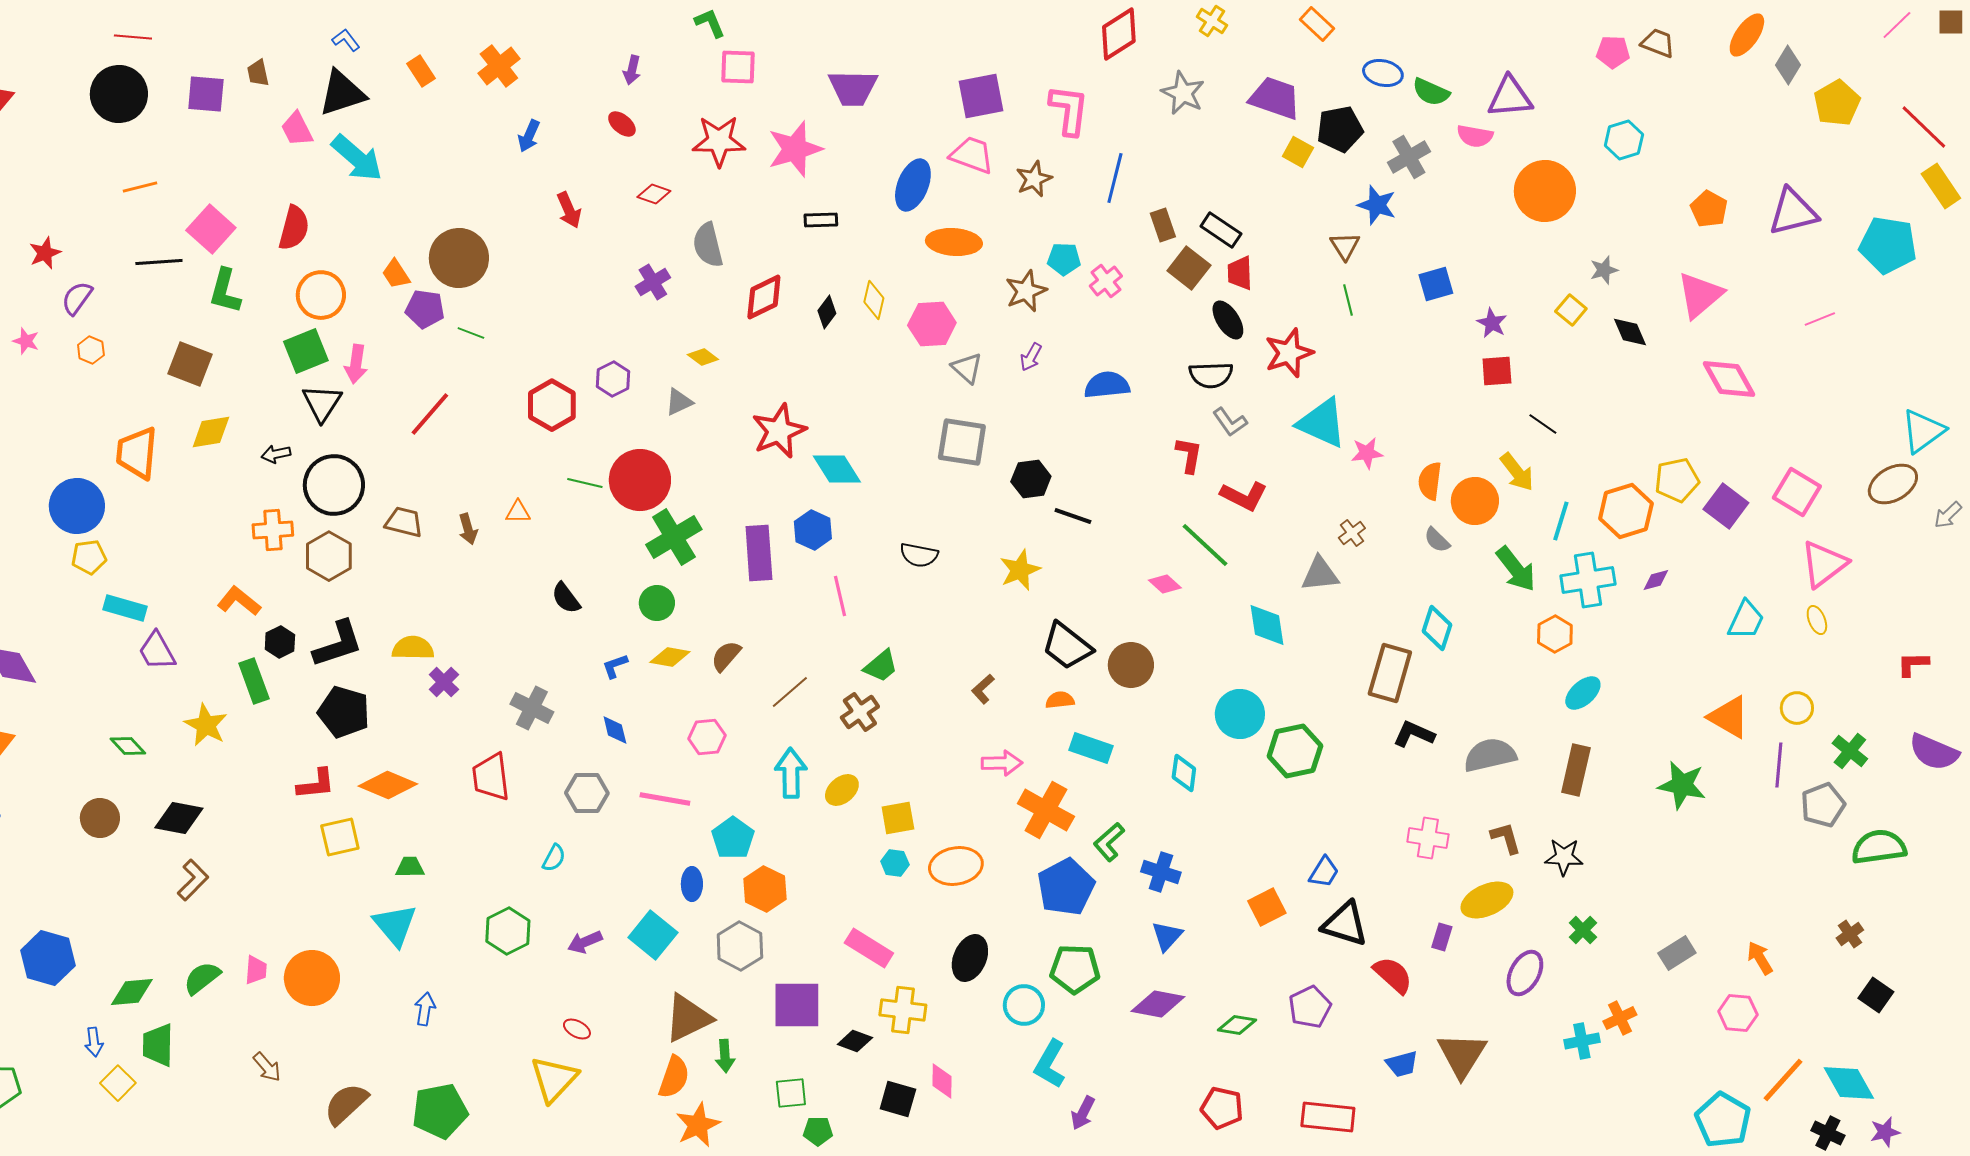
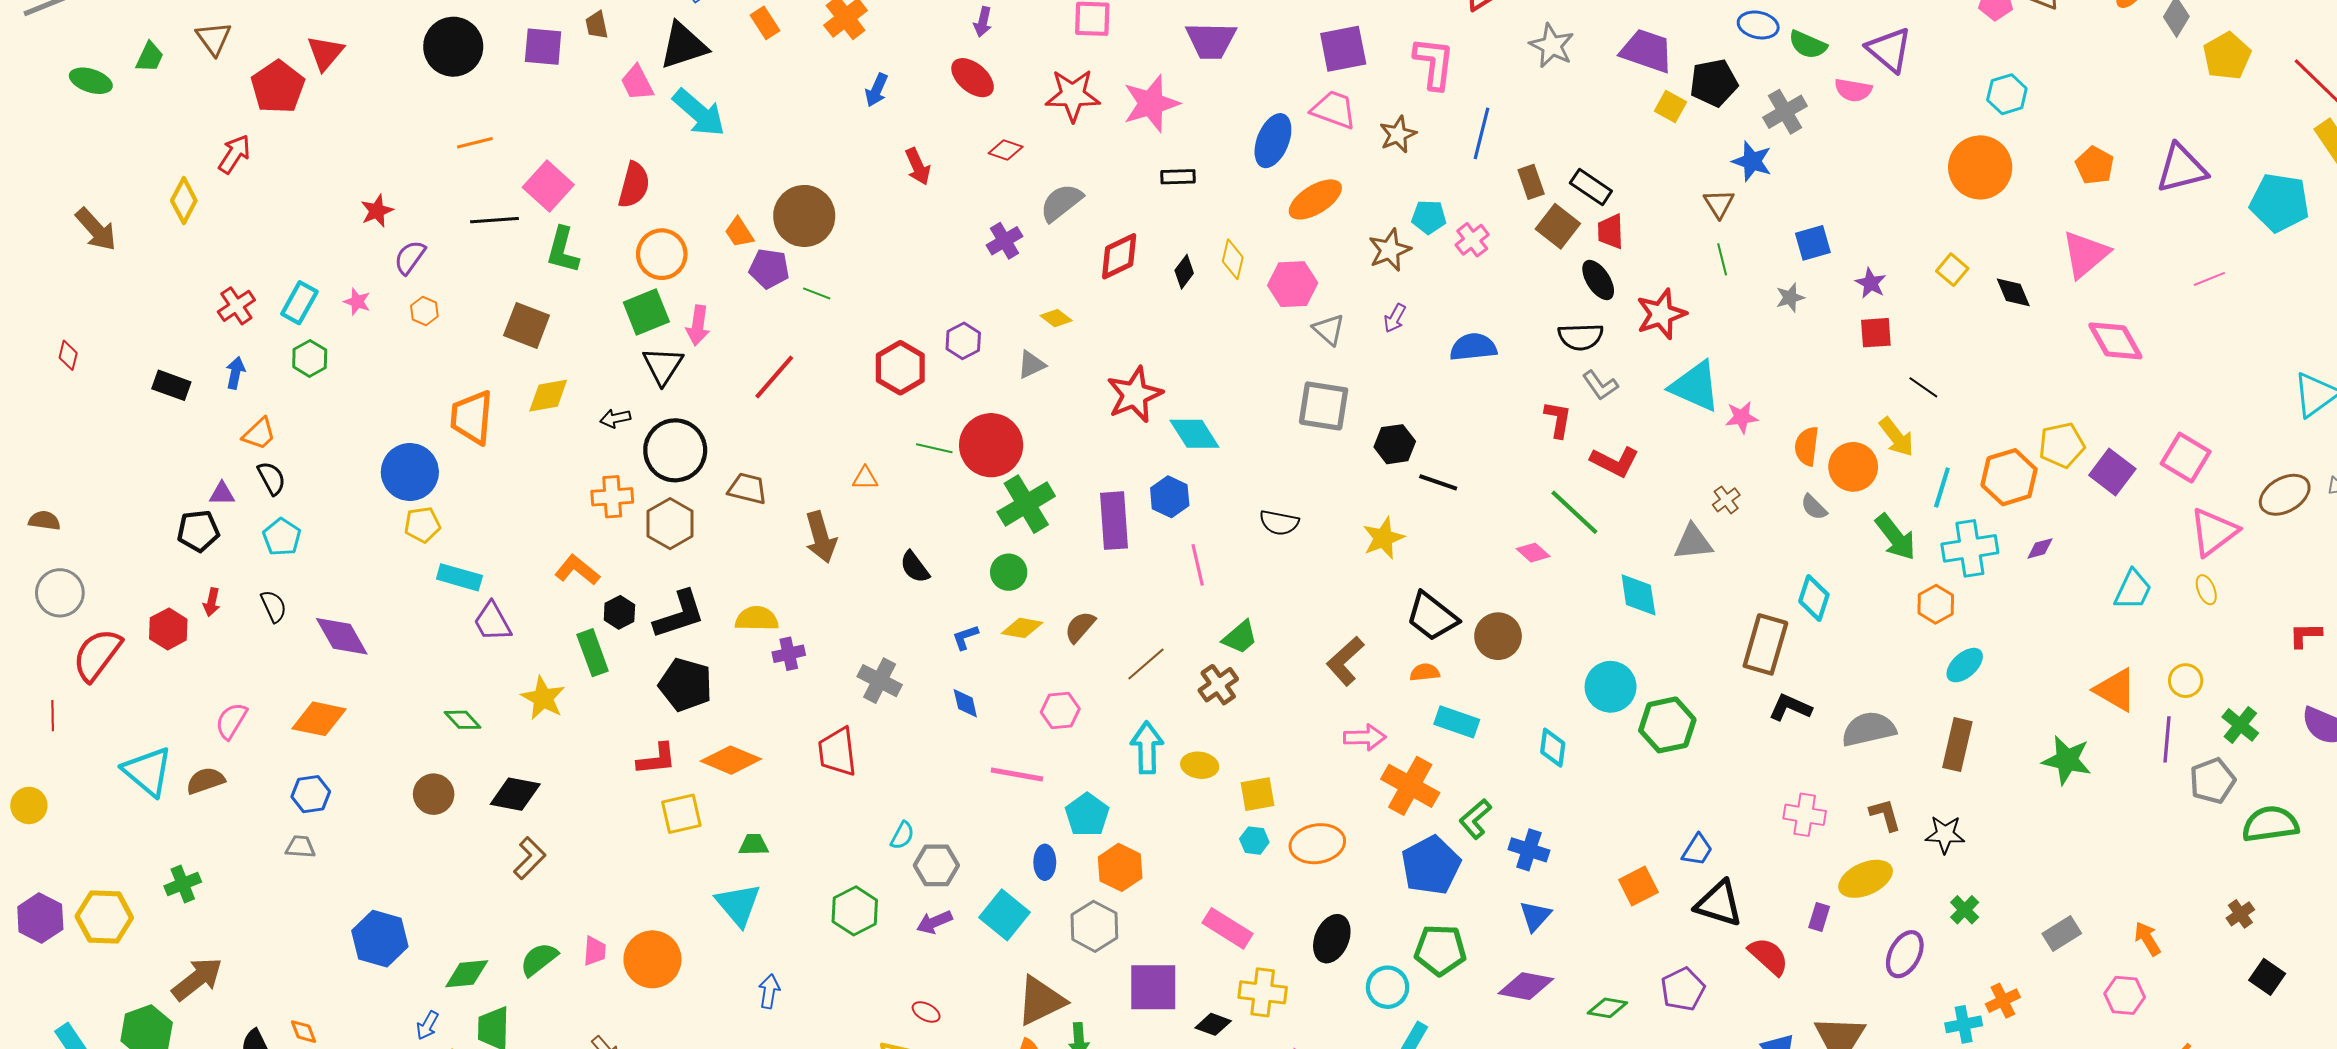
purple triangle: (1510, 97) -> (1889, 50), turned 45
red ellipse: (622, 124) -> (973, 78), size x1.5
orange circle: (1545, 191) -> (1980, 167), moved
orange ellipse: (954, 242) -> (1315, 199), turned -36
gray semicircle: (708, 245) -> (1061, 203), turned 66
gray star: (1604, 270) -> (1790, 298), moved
brown ellipse: (1893, 484) -> (2285, 495), moved
brown arrow: (468, 529) -> (821, 537), moved, size x1.6
purple cross: (444, 682) -> (789, 654), turned 32
brown L-shape: (983, 689) -> (1345, 661), size x1.6
yellow ellipse: (842, 790) -> (1200, 765), turned 48
gray hexagon: (587, 793) -> (936, 865), moved
blue arrow: (94, 1042) -> (427, 1025), turned 36

